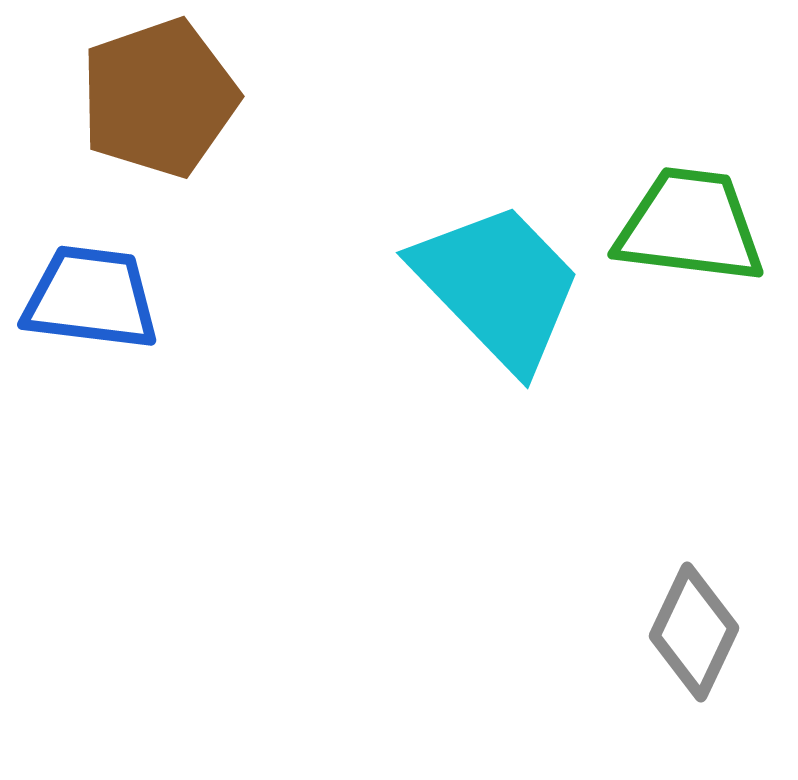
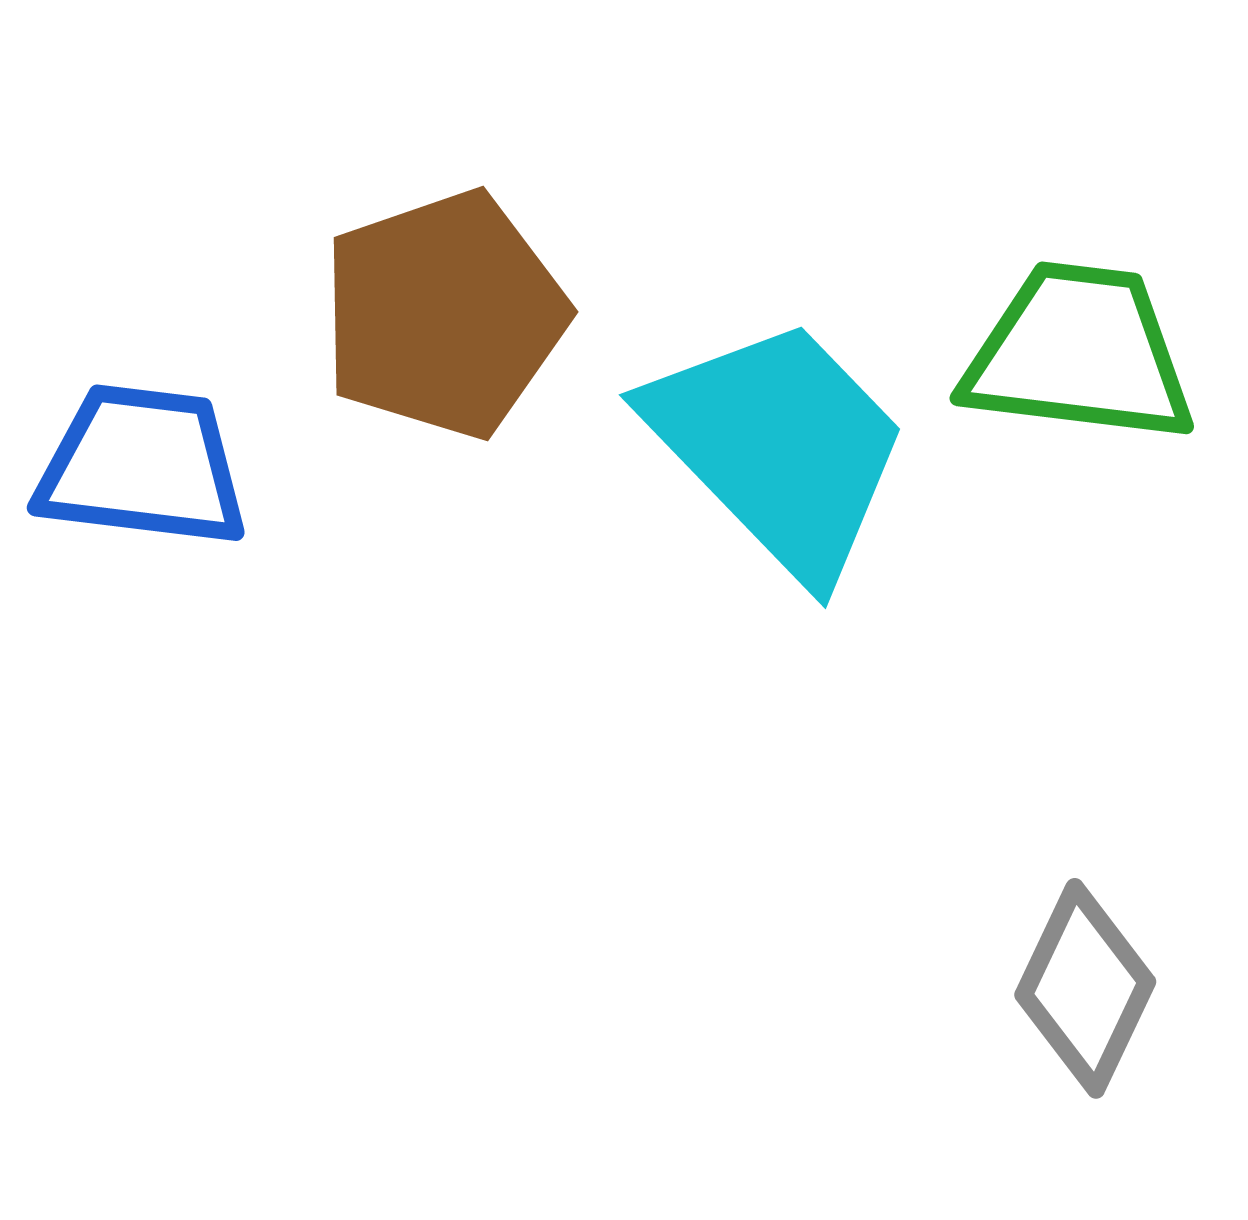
brown pentagon: (159, 98) -> (444, 314), moved

